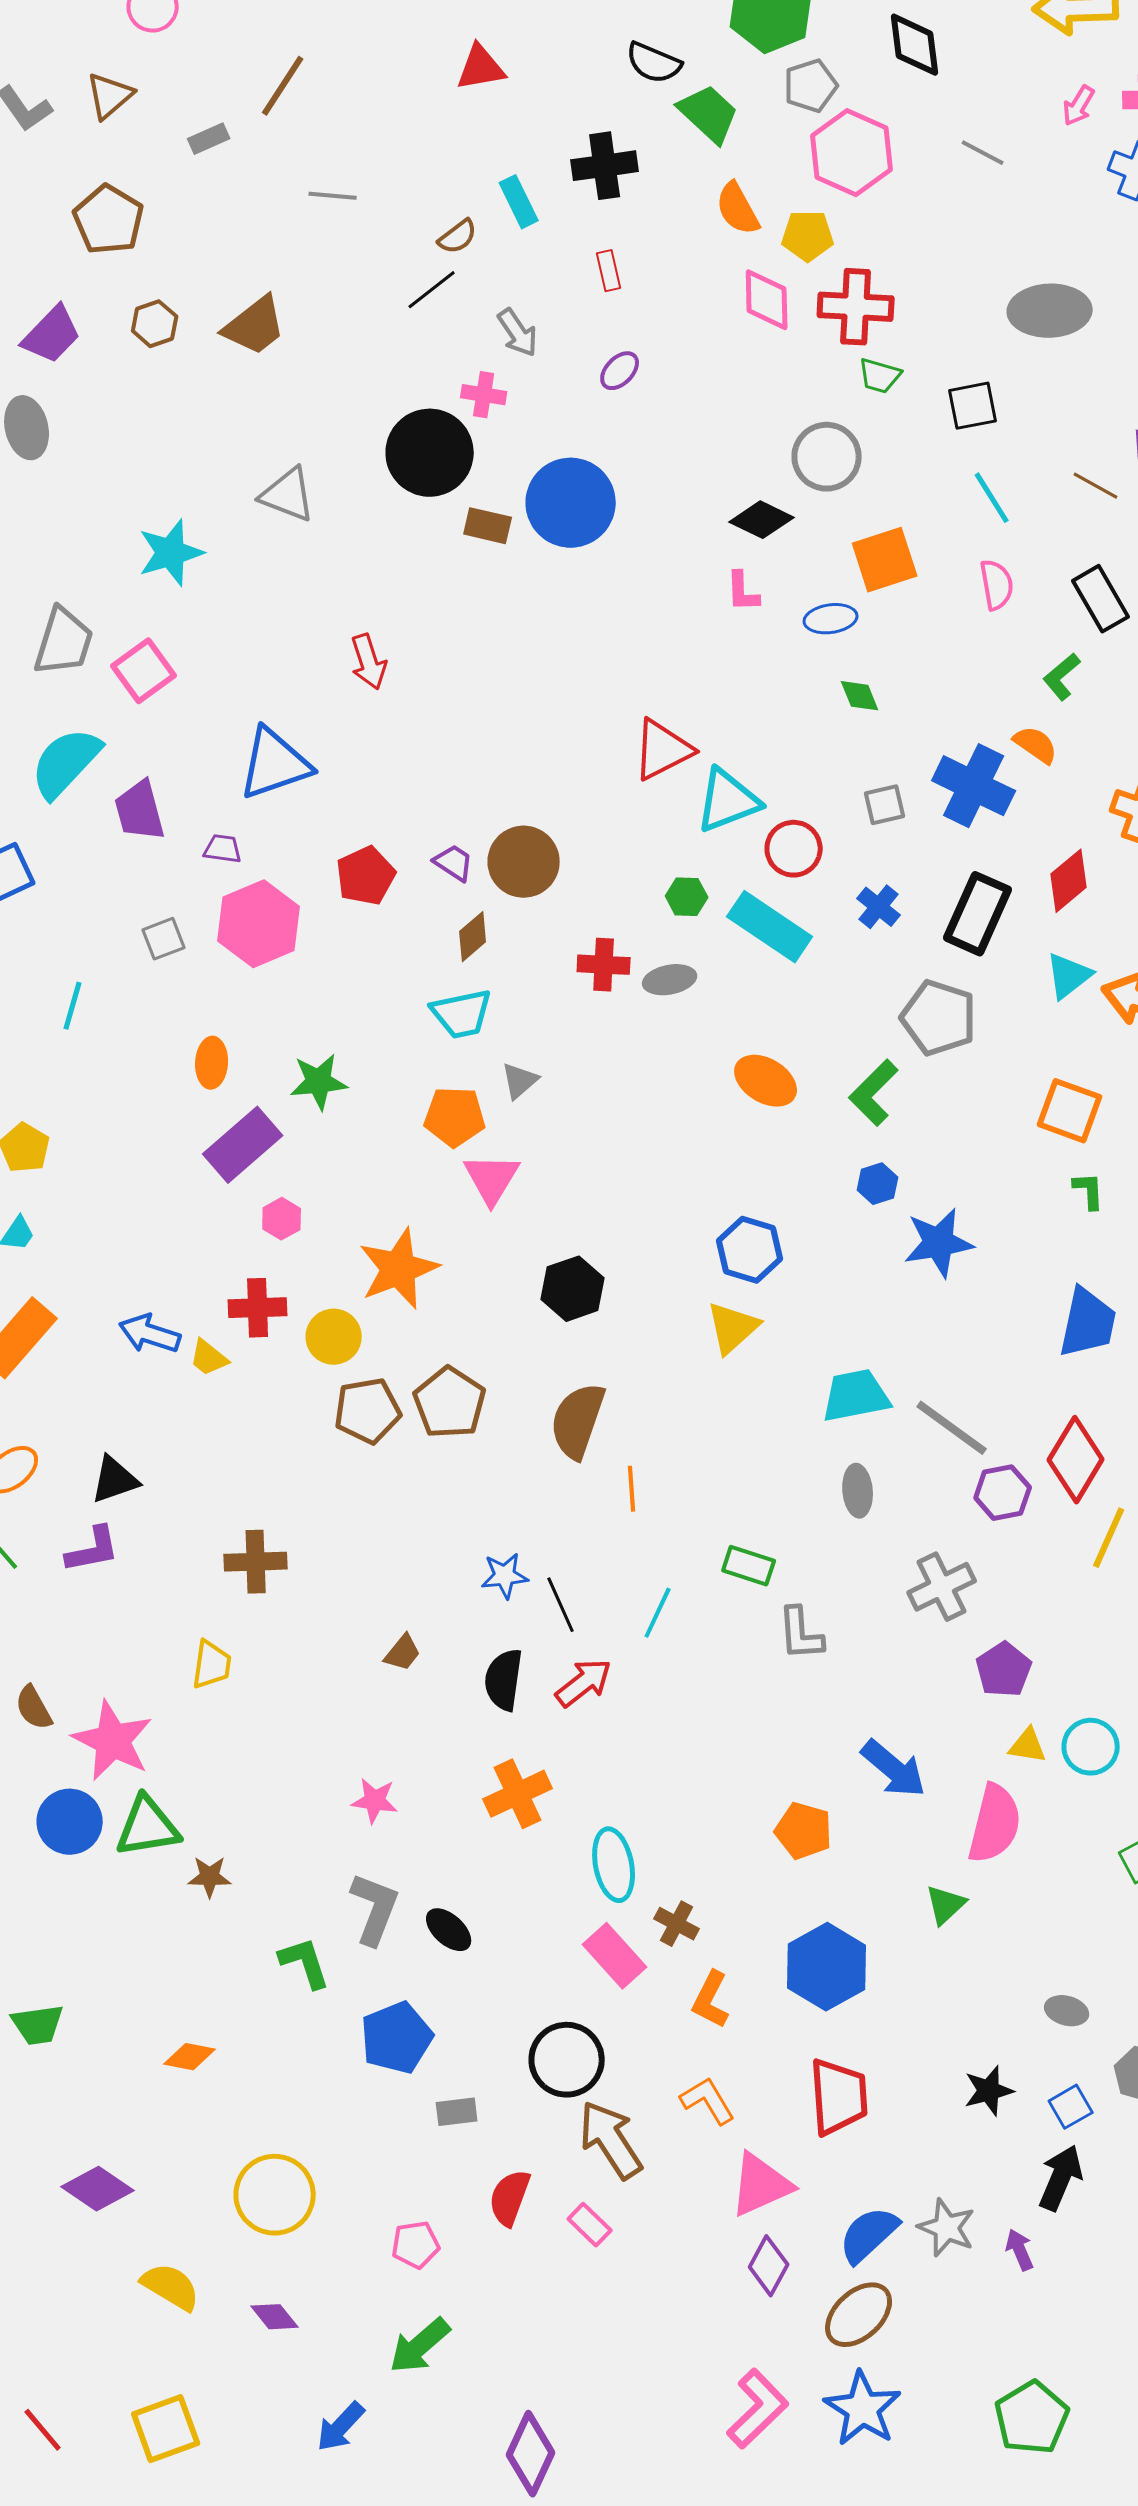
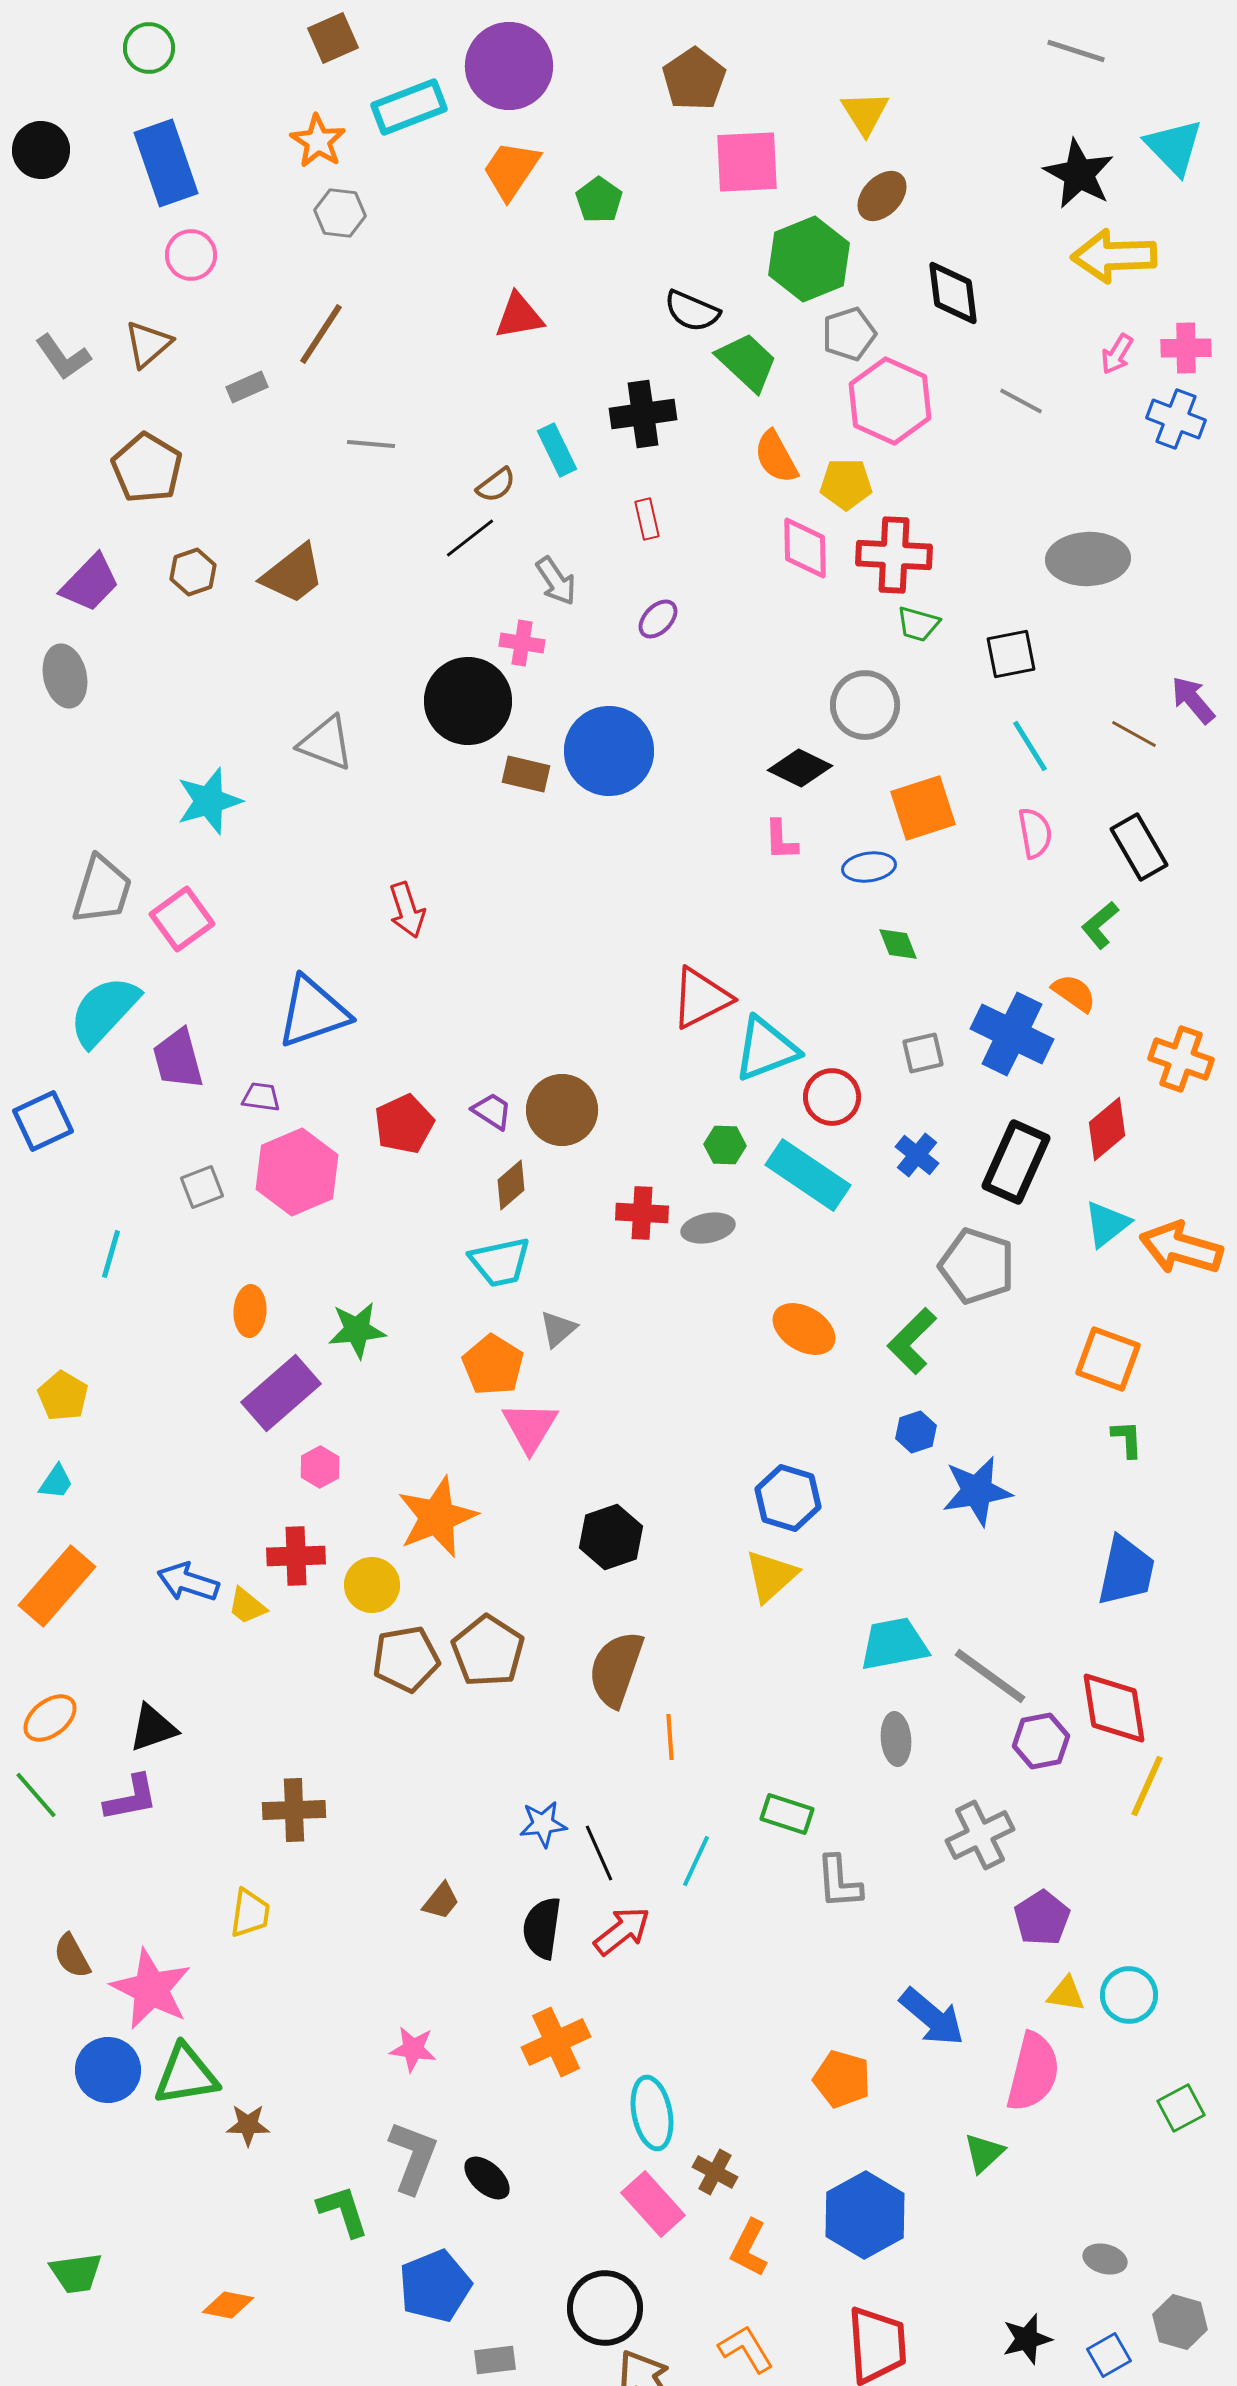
orange pentagon: (455, 1117) -> (493, 1365), turned 30
red diamond: (1076, 1460) -> (1114, 1708), turned -40

